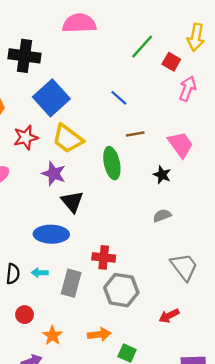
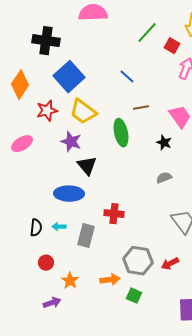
gray hexagon: (121, 290) -> (138, 261), moved

